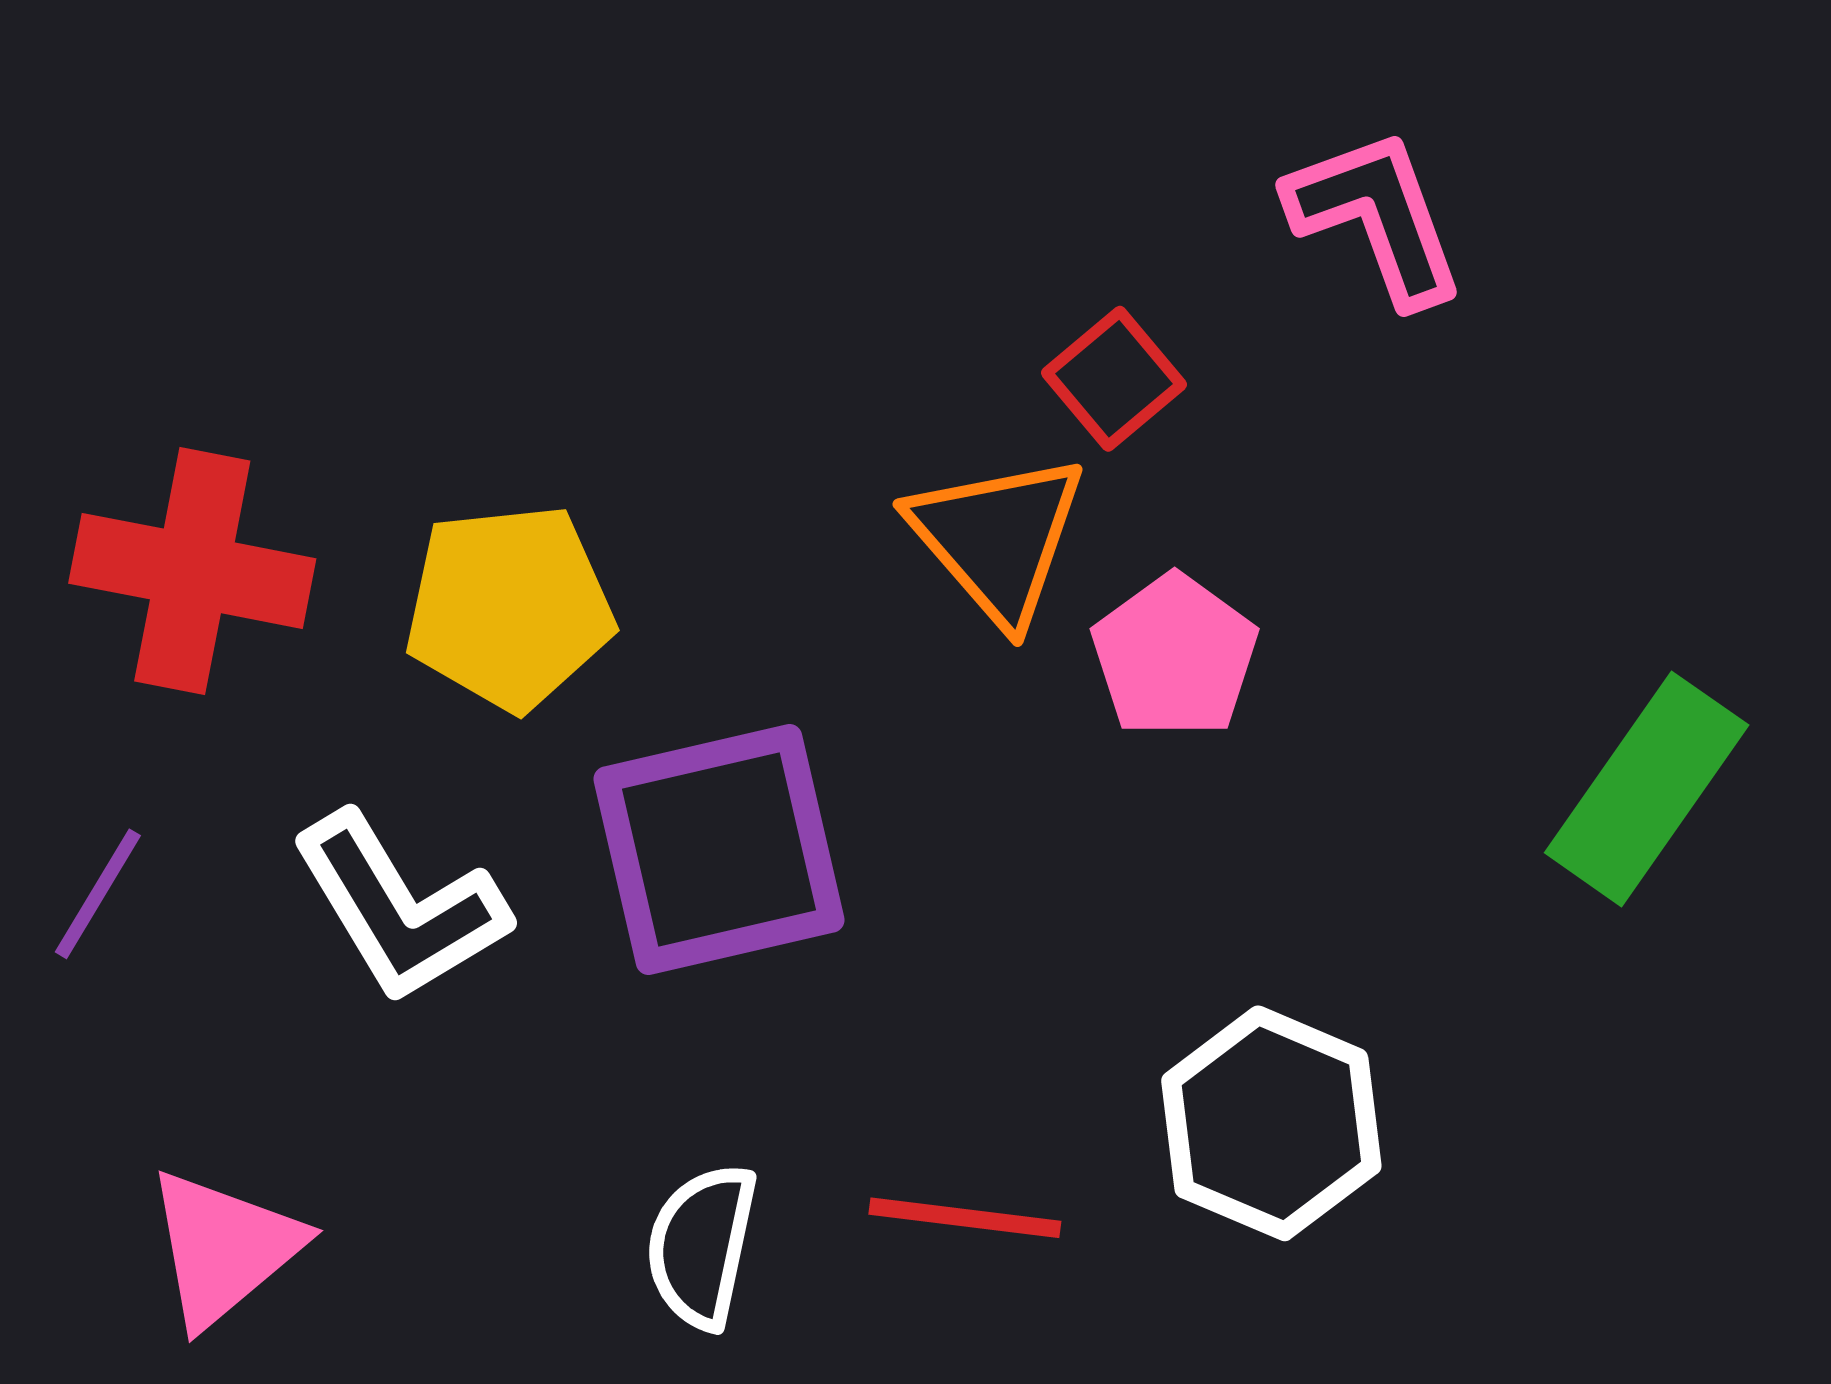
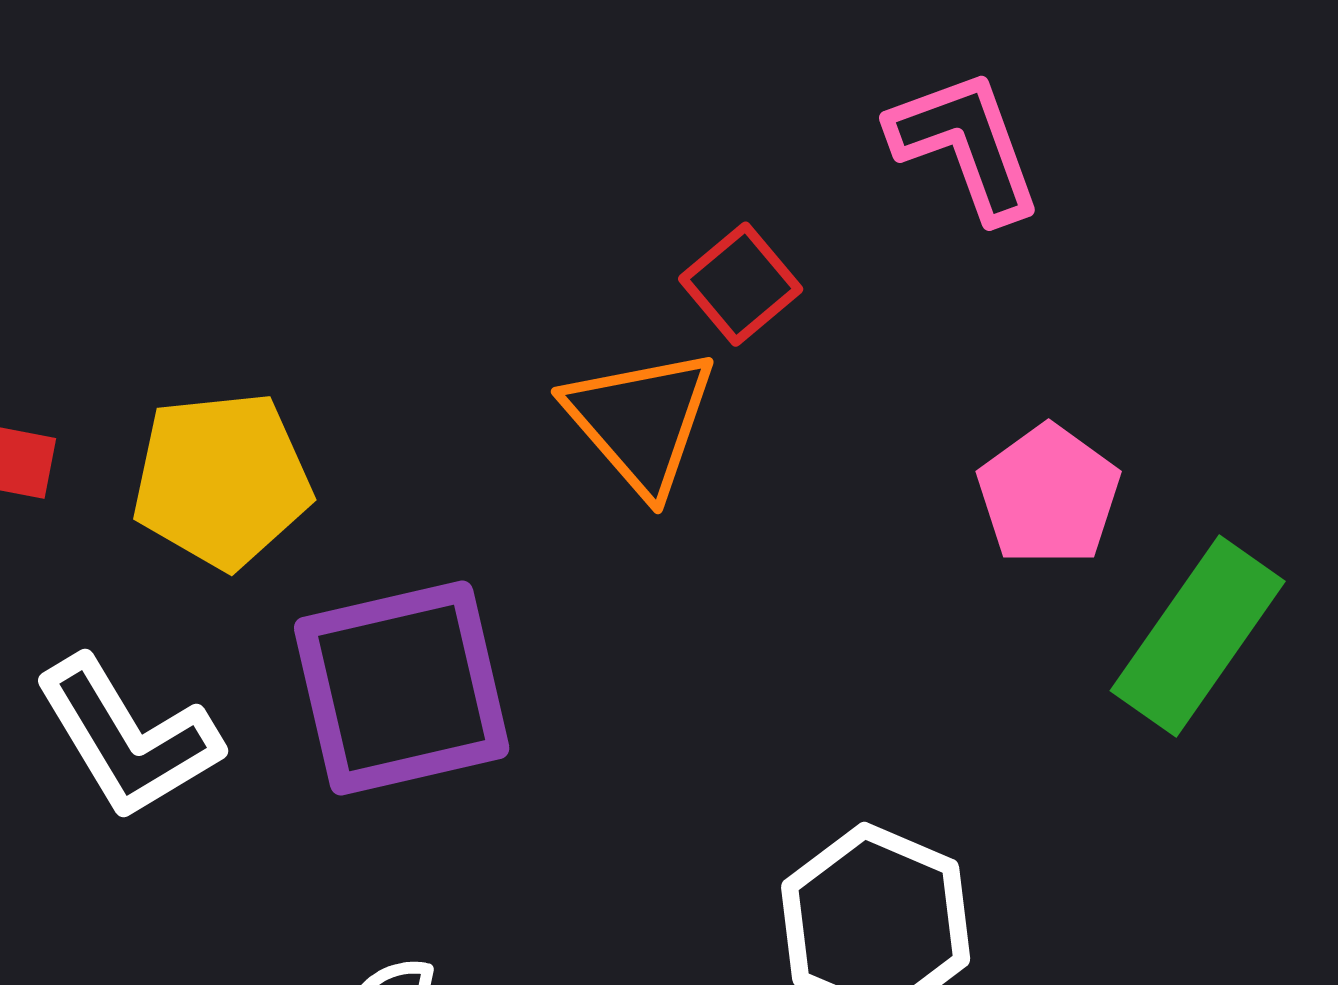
pink pentagon: (1175, 656) -> (1049, 495), moved

